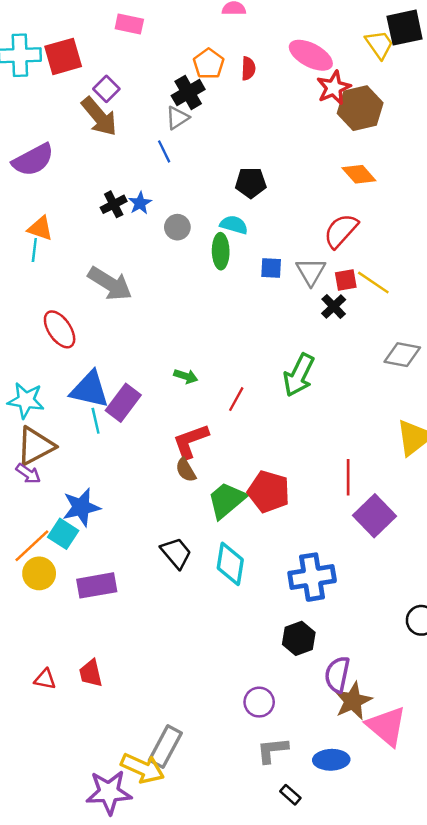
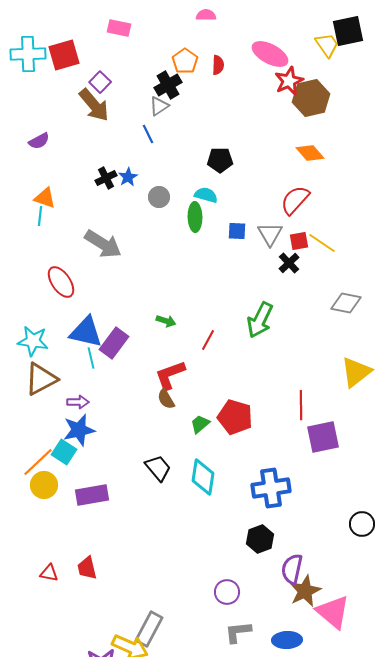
purple semicircle: (33, 160) -> (39, 141), size x0.6
purple arrow: (28, 474) -> (78, 402), moved, turned -35
green trapezoid: (227, 500) -> (200, 424), size x0.6
purple square: (375, 516) -> (323, 437), turned 32

